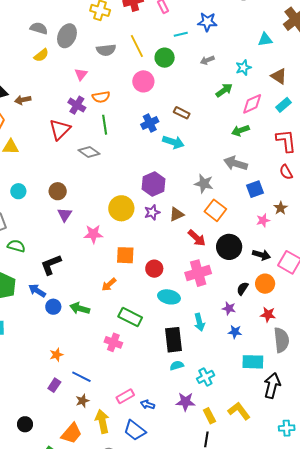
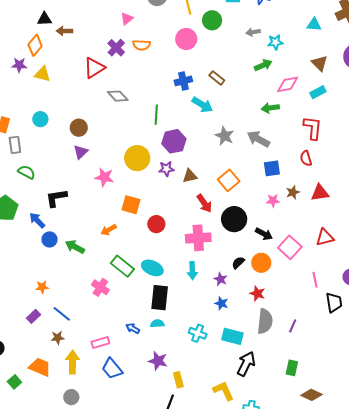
cyan star: (243, 68) -> (275, 42), moved
green line: (105, 125) -> (156, 115), moved
gray star: (204, 184) -> (225, 136), moved
cyan ellipse: (169, 297) -> (152, 268), moved
cyan arrow: (199, 322) -> (192, 271), moved
cyan cross: (205, 377) -> (198, 333), moved, turned 36
blue arrow: (147, 405) -> (133, 328), moved
yellow L-shape: (239, 411) -> (223, 391), moved
blue trapezoid: (135, 430) -> (112, 369), moved
orange trapezoid: (72, 433) -> (40, 367), turned -120

